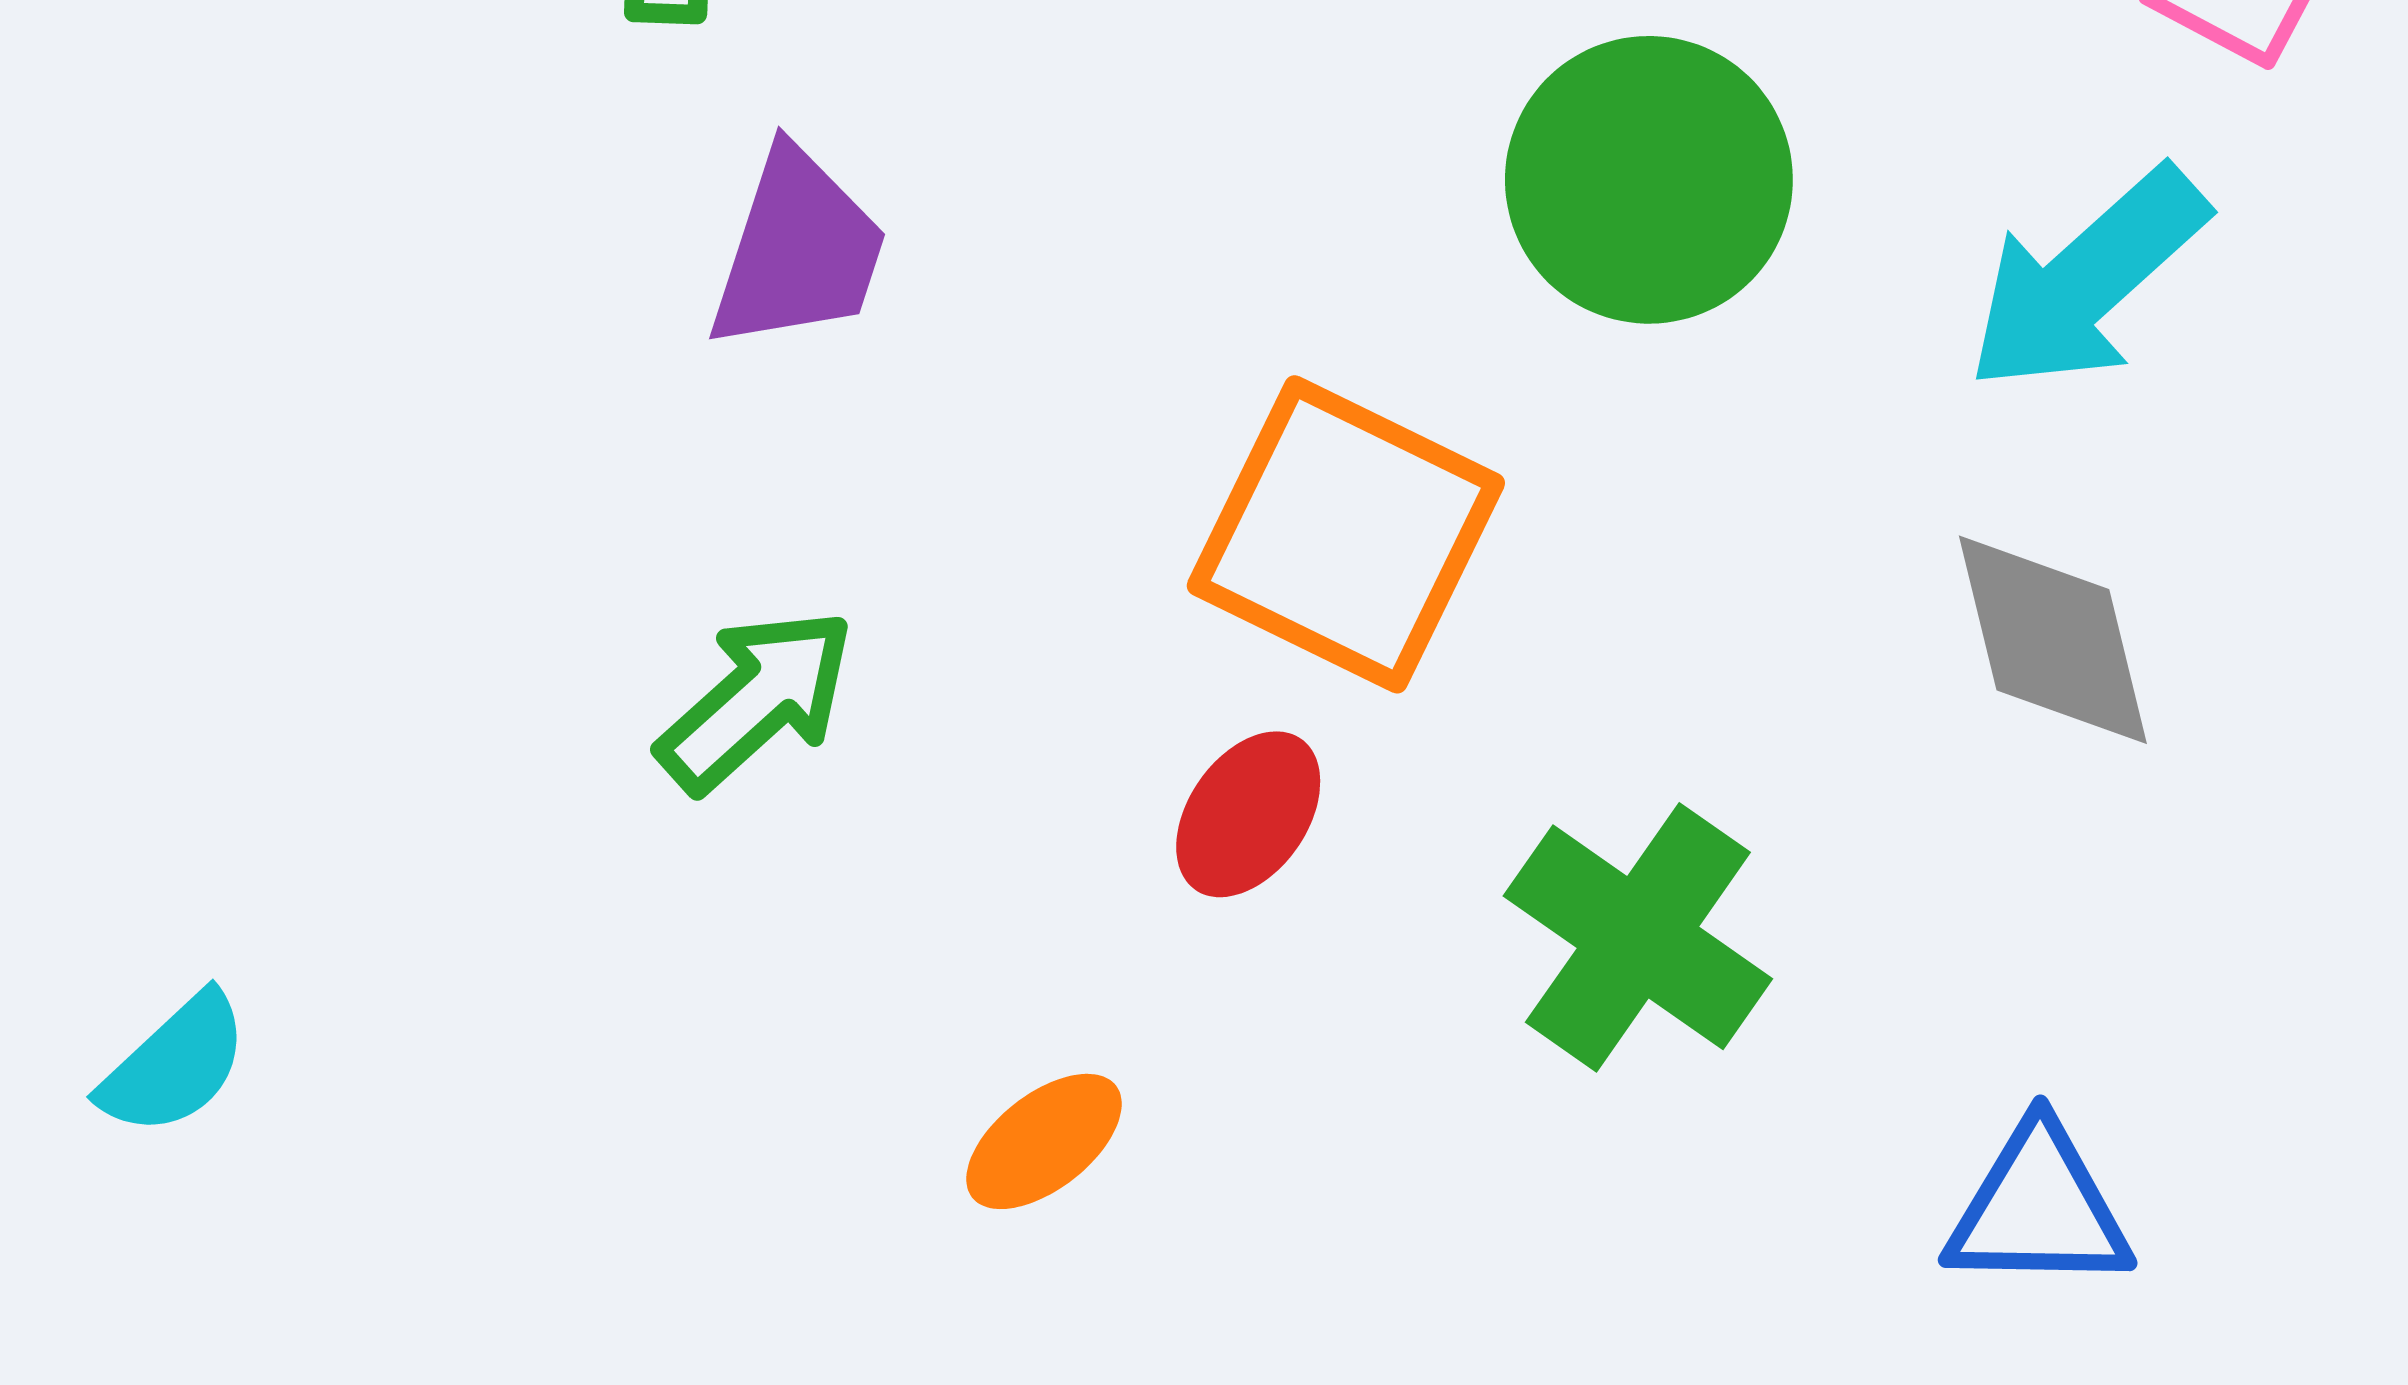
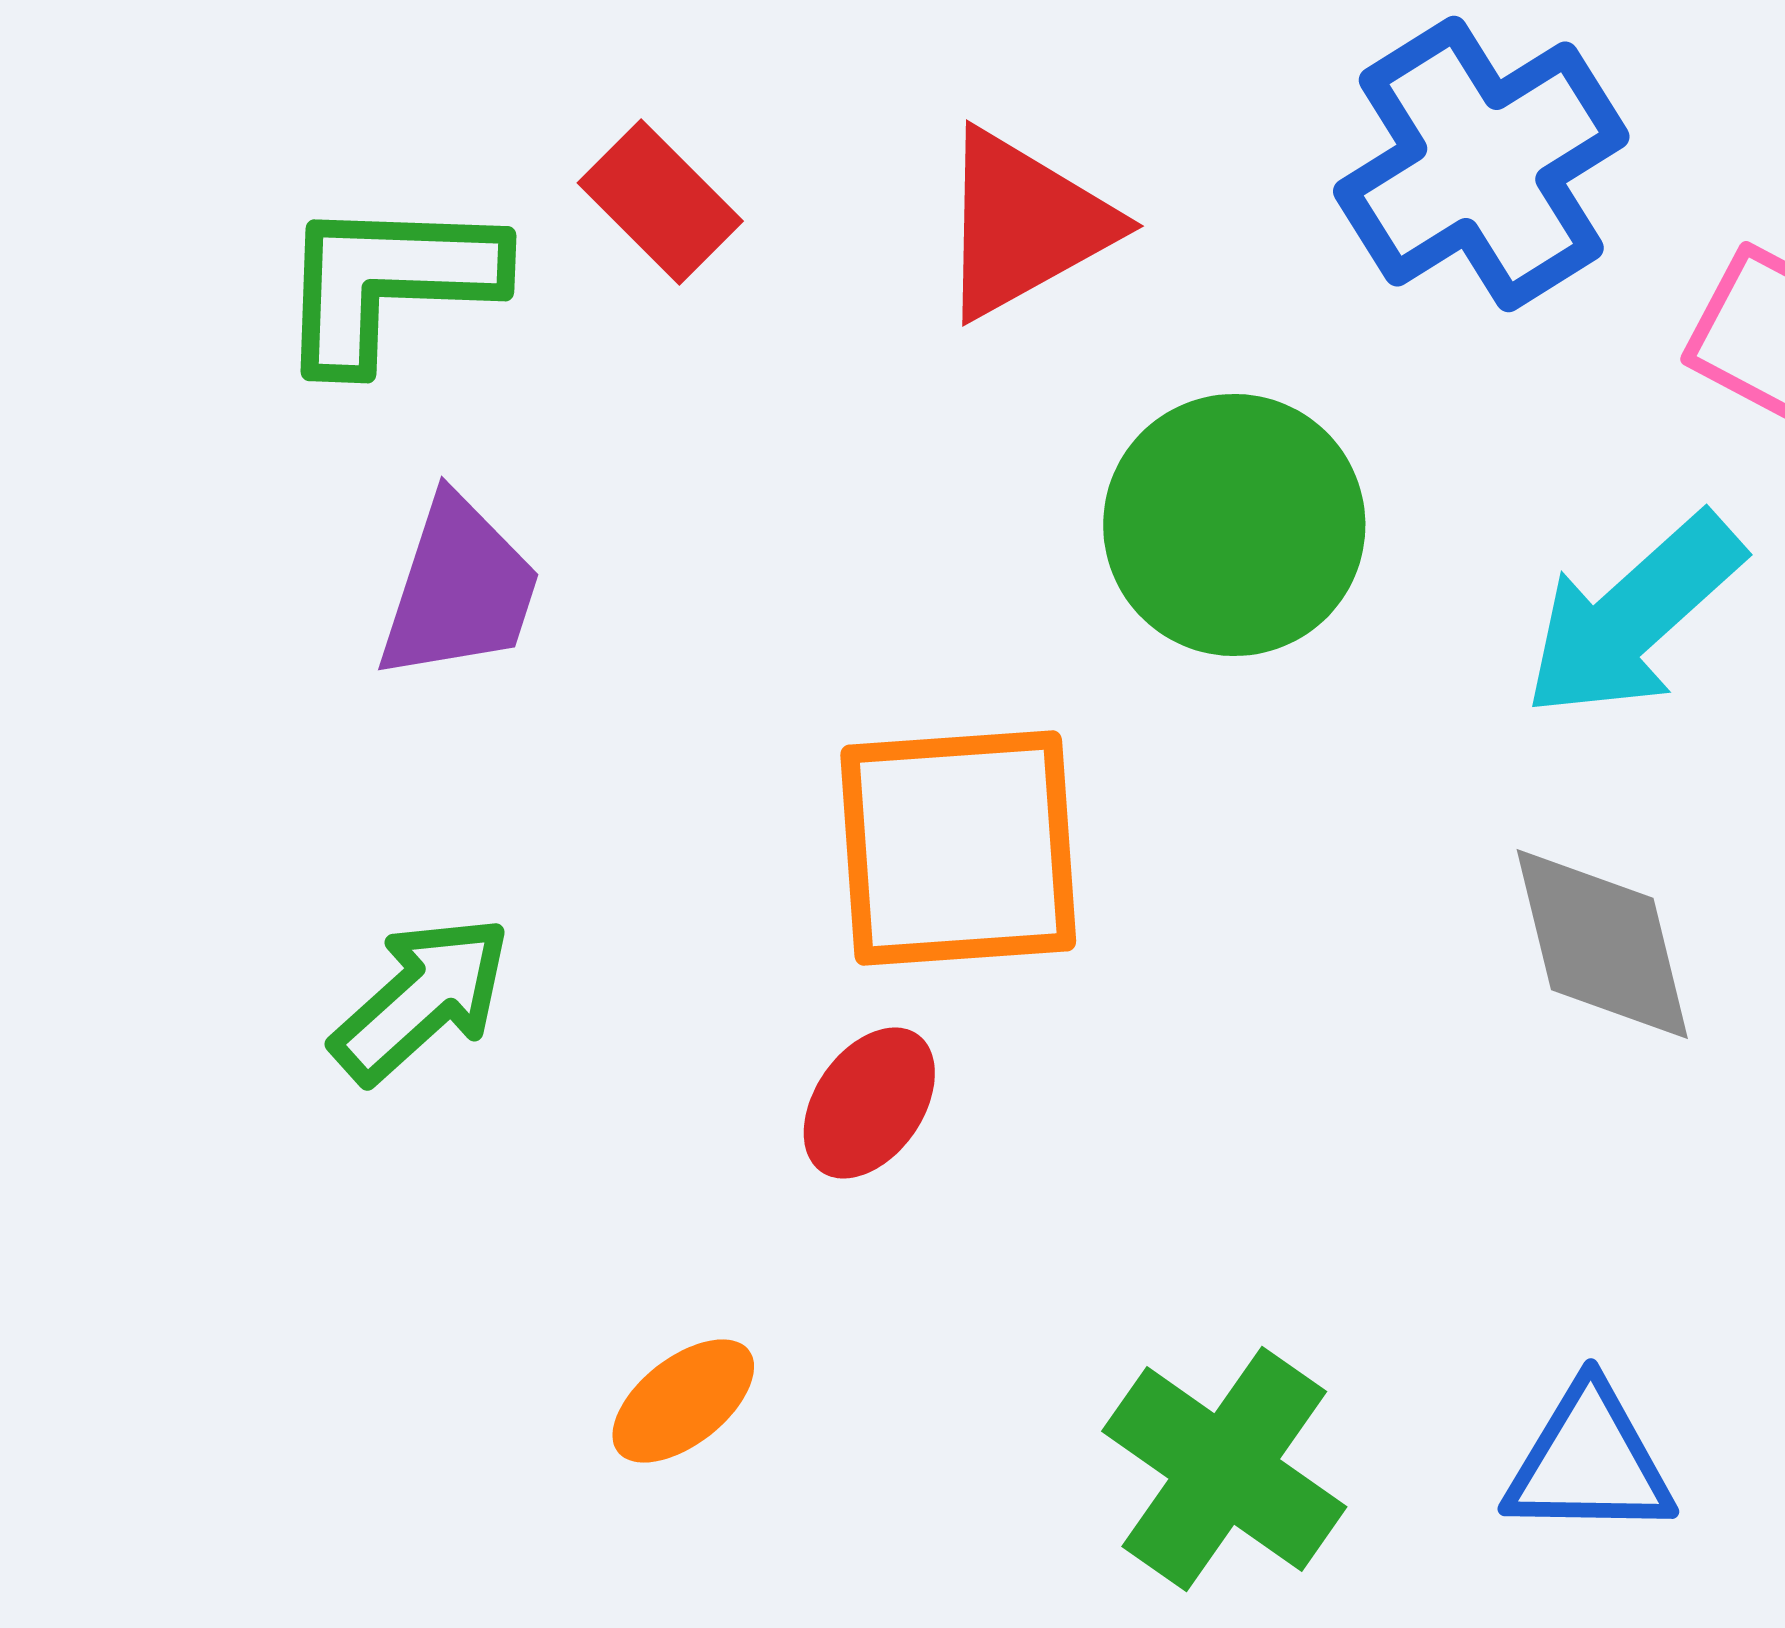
orange square: (1346, 534) -> (958, 848), turned -30
green cross: (1638, 937) -> (1224, 1469), moved

